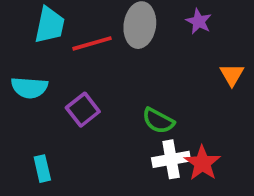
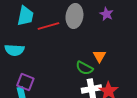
orange triangle: (232, 75) -> (99, 56), moved
purple square: (83, 110) -> (25, 82), moved, turned -30

